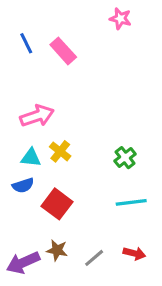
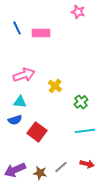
pink rectangle: (63, 51) -> (41, 33), turned -48
yellow cross: (60, 151) -> (55, 86), moved
brown star: (57, 250) -> (40, 173), moved

